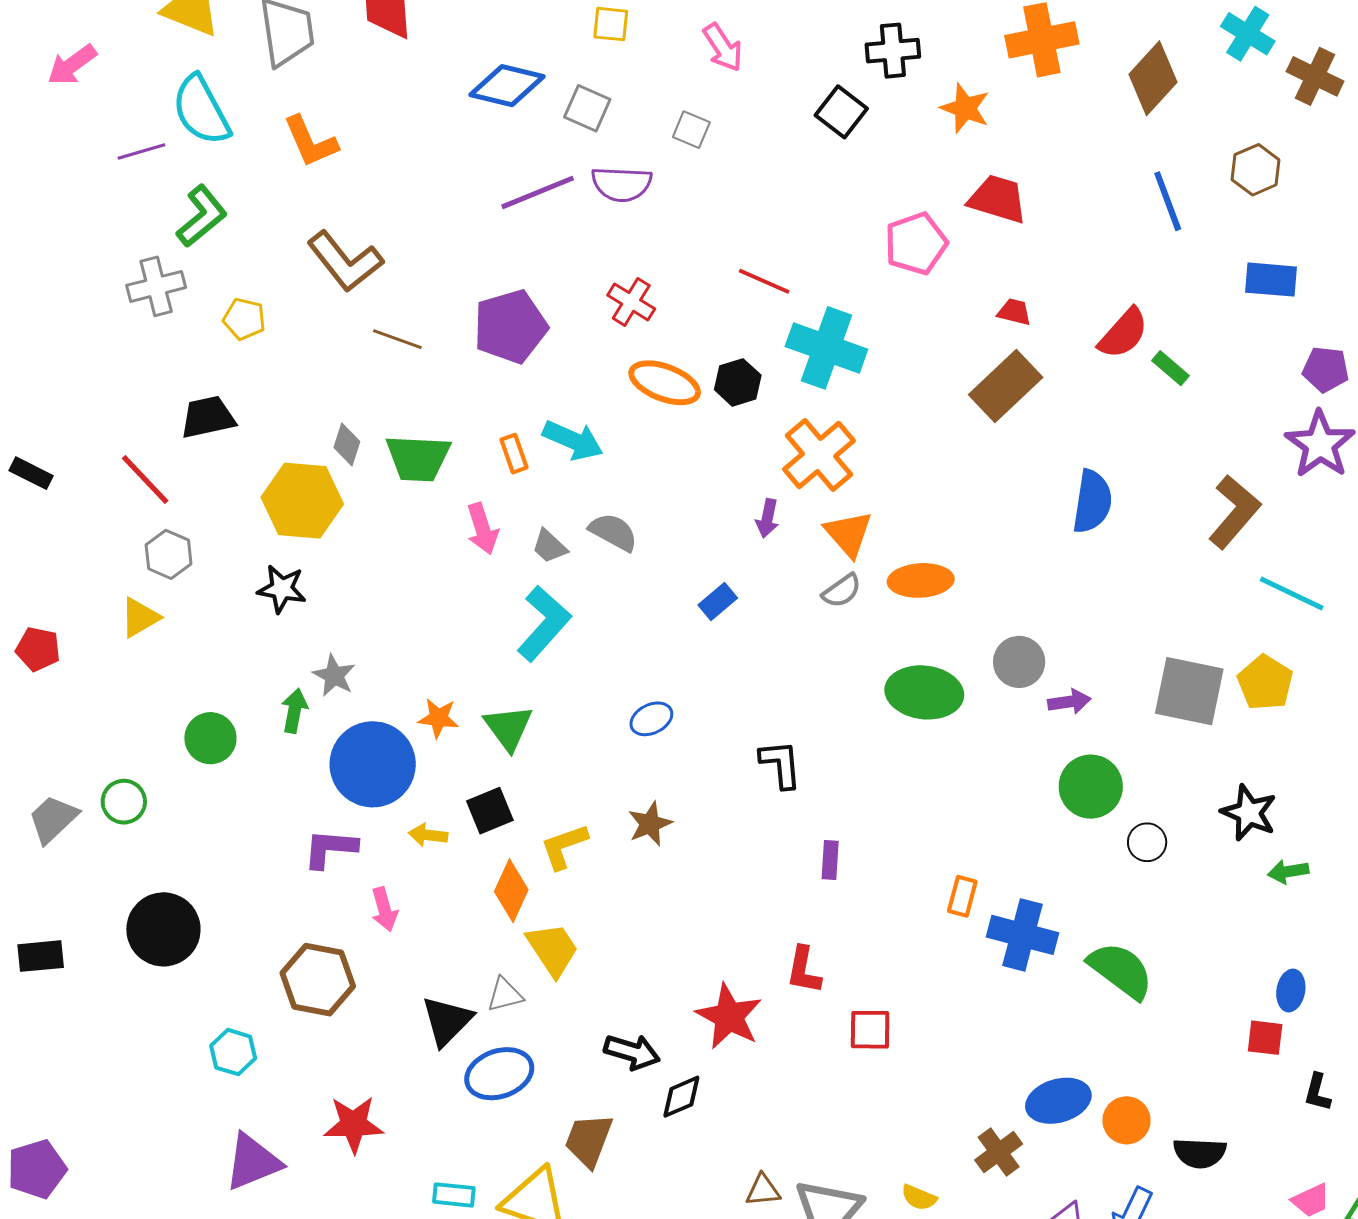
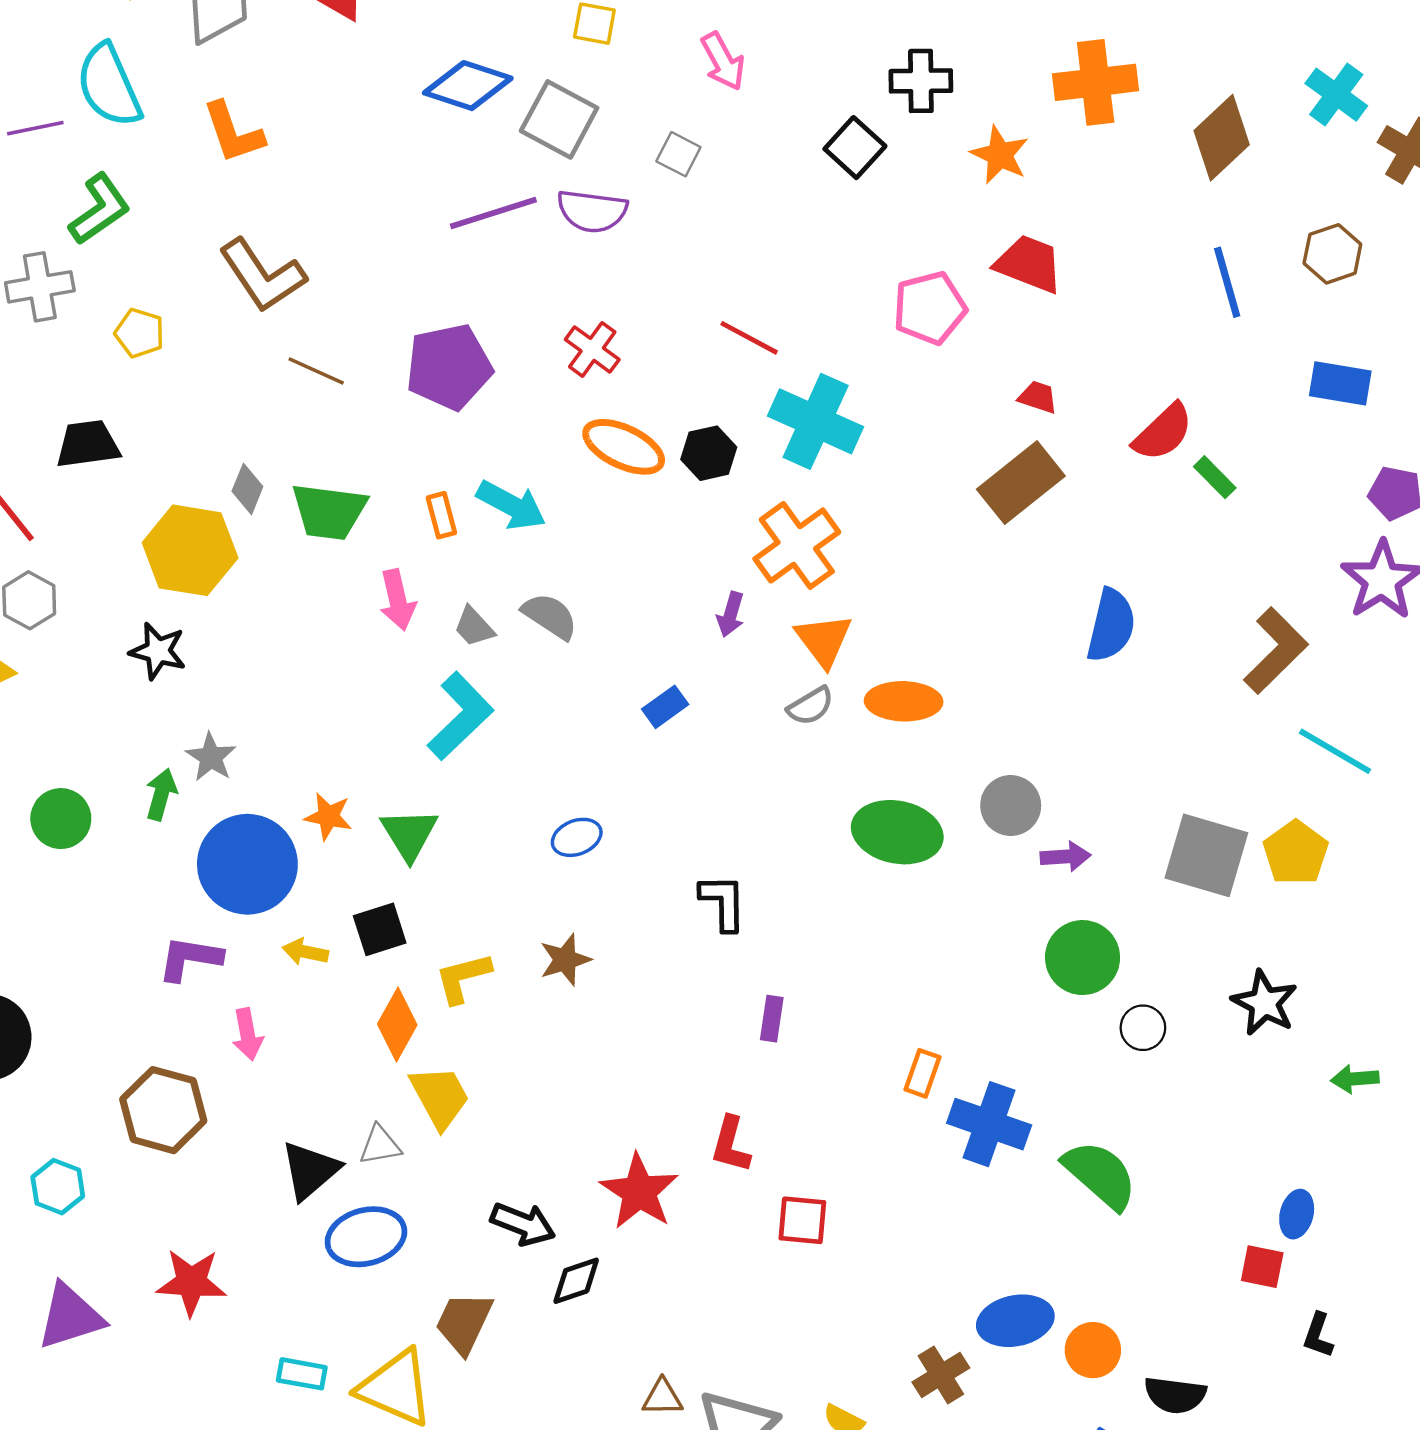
gray square: (587, 108) -> (559, 119), size x1.4
green arrow: (1288, 872) -> (1355, 1079), moved

